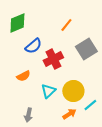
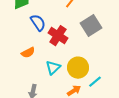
blue semicircle: (33, 46) -> (38, 23), turned -84
red cross: (53, 59) -> (58, 36), turned -30

